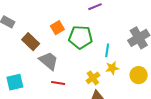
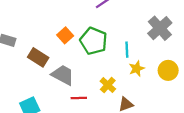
green pentagon: (80, 37) -> (94, 41), turned 30
yellow cross: (93, 78) -> (108, 85), moved

